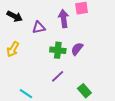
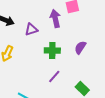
purple semicircle: (77, 49) -> (80, 48), moved

